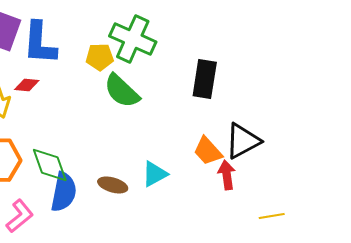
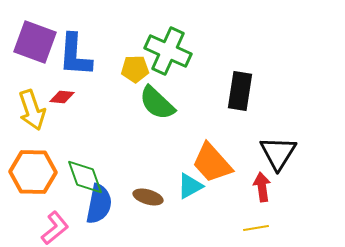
black triangle: (243, 141) -> (278, 153), turned -30
orange trapezoid: (208, 151) -> (212, 163), moved, size x1.4
yellow line: (272, 216) -> (256, 228), moved

